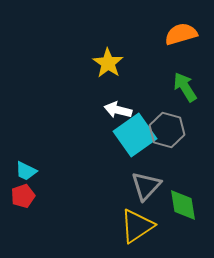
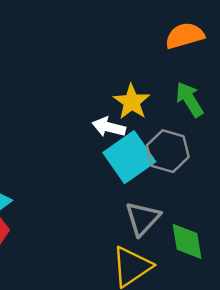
yellow star: (108, 63) -> (132, 102), moved

